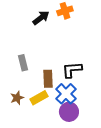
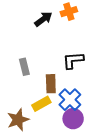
black L-shape: (72, 70) -> (73, 60), moved
brown star: (17, 98) -> (18, 120), moved, size x1.5

